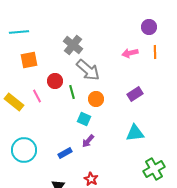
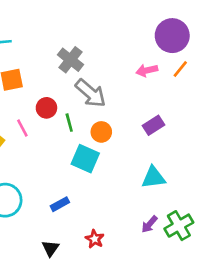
purple circle: (149, 27) -> (172, 36), size x1.6
orange line: (155, 52) -> (180, 69), turned 40
cyan square: (84, 119) -> (85, 159), size x1.5
purple arrow: (88, 141) -> (149, 224), moved

